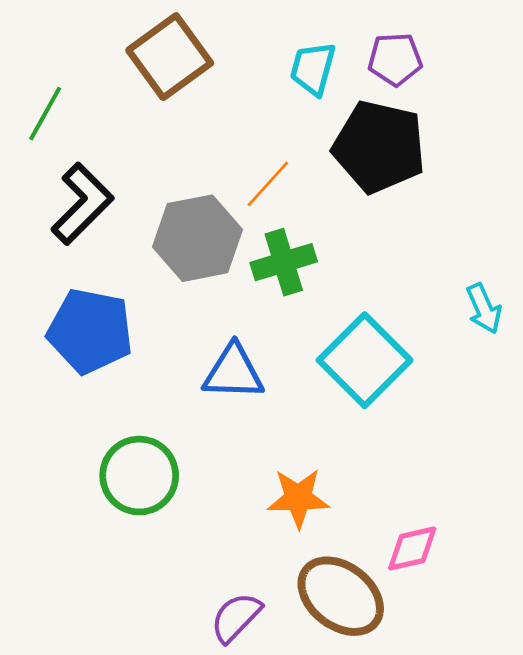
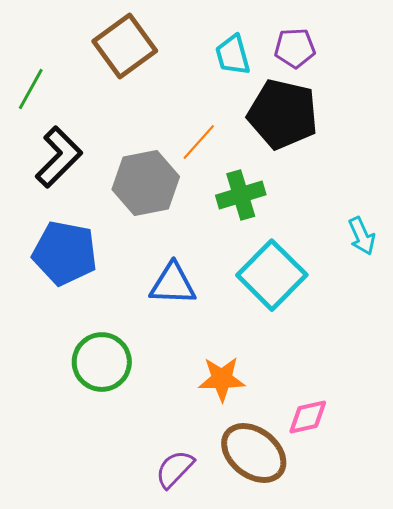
cyan trapezoid: (313, 69) -> (233, 55), turned -30
green cross: (284, 262) -> (241, 195), moved

